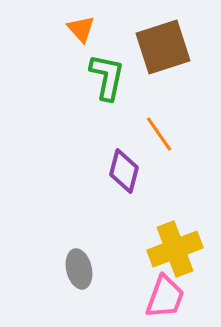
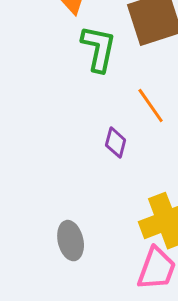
purple diamond: (124, 171) -> (116, 143), size x0.7

